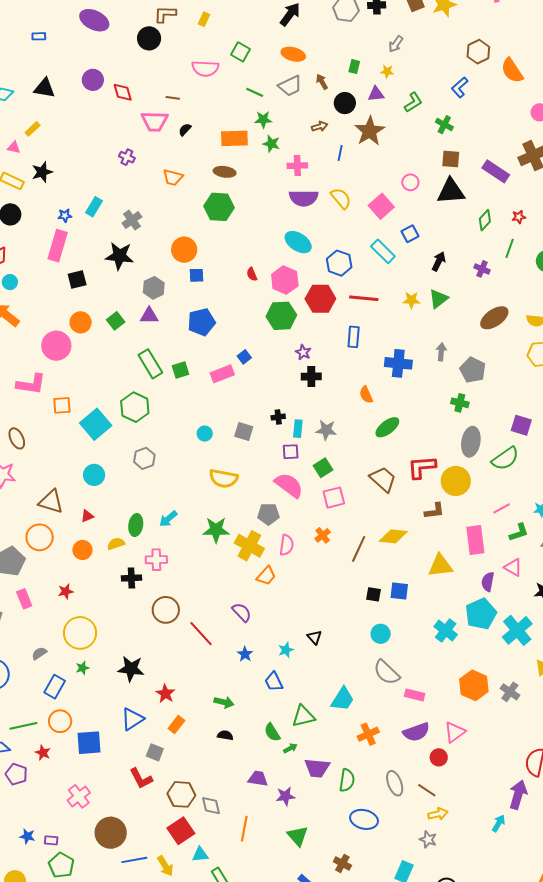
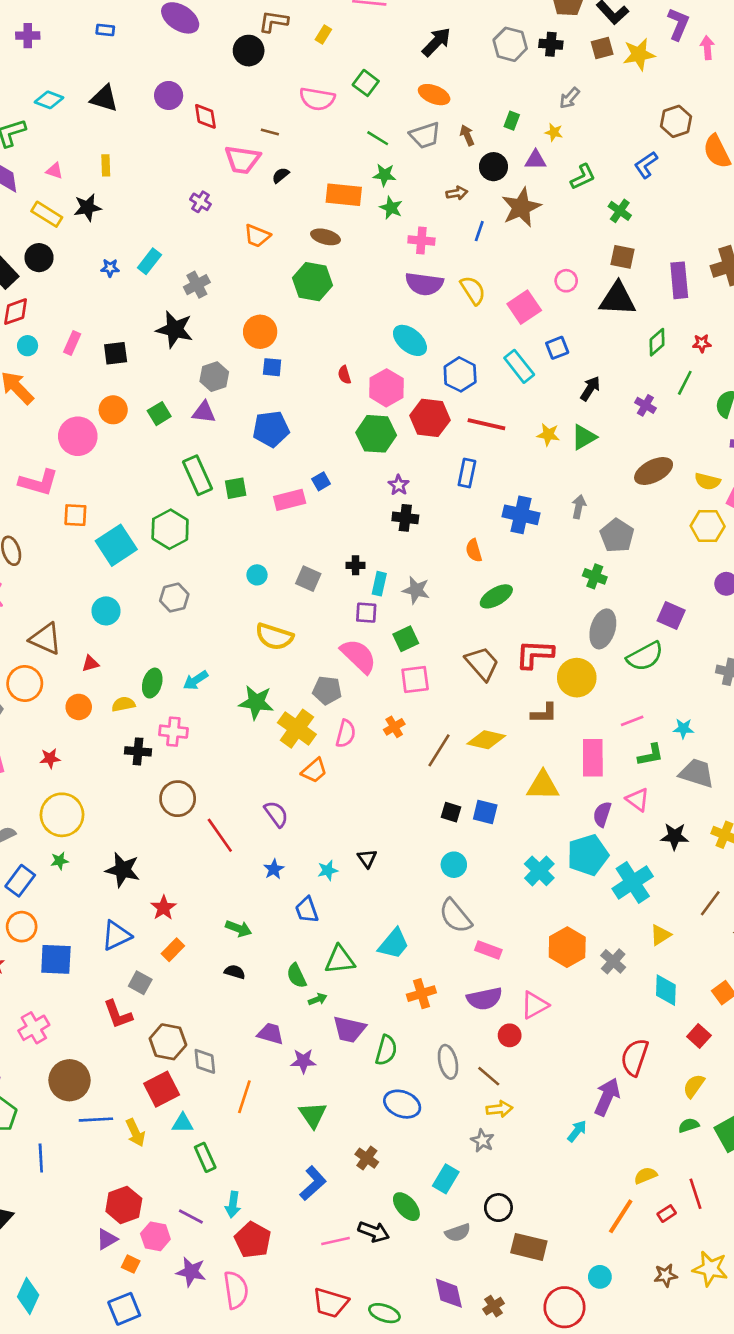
yellow rectangle: (33, 129) -> (106, 165), moved, turned -56
purple rectangle: (496, 171) -> (679, 280), turned 44
pink rectangle: (58, 246) -> (72, 343), moved, size x0.6

